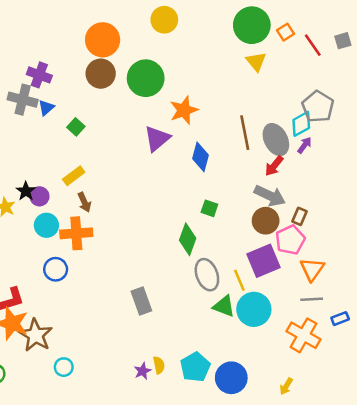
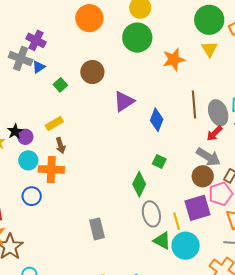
brown circle: (101, 74) -> (92, 72), moved
green circle: (146, 78) -> (137, 38), moved
orange star: (184, 110) -> (174, 60), moved

